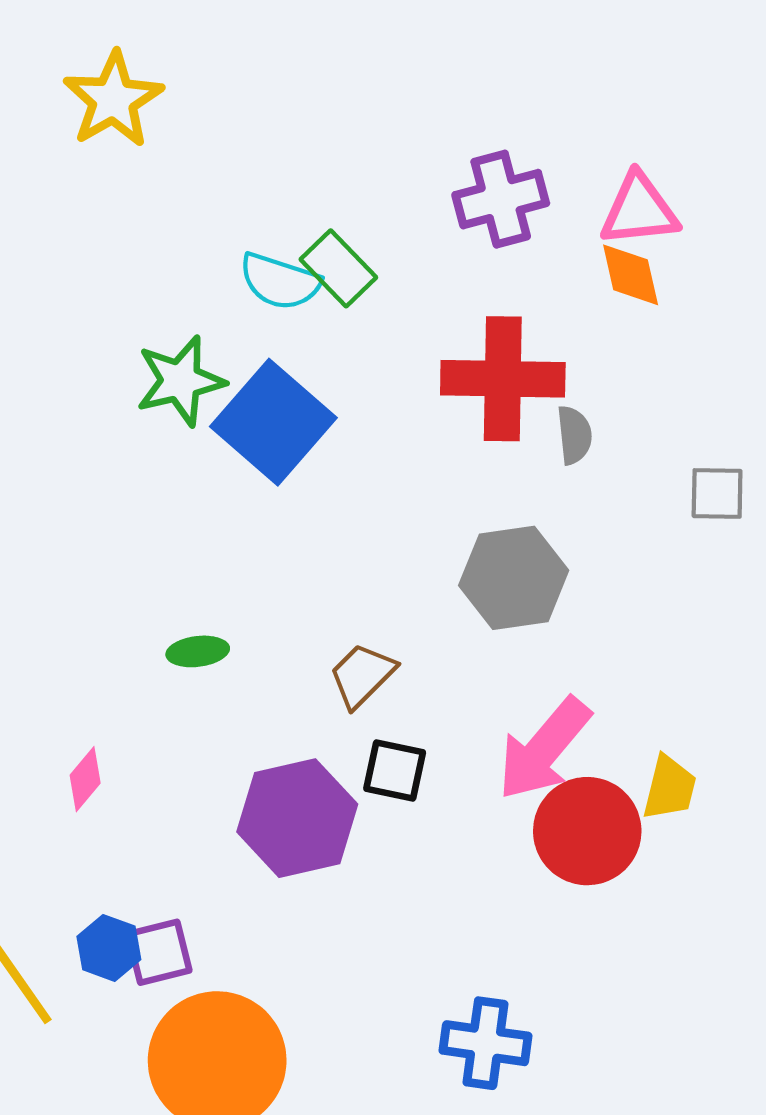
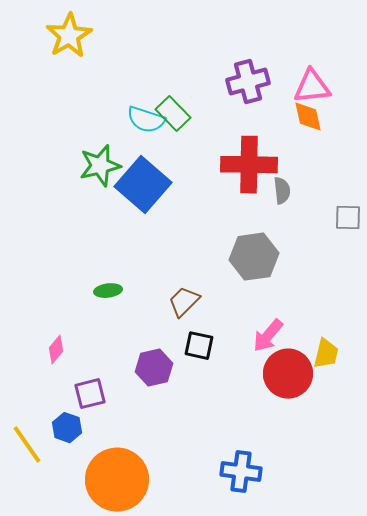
pink arrow: (544, 749) -> (268, 336), size x0.7
purple hexagon: (297, 818) -> (154, 368), size x0.7
purple square: (159, 952) -> (90, 394), moved

